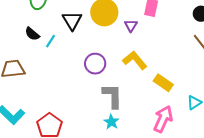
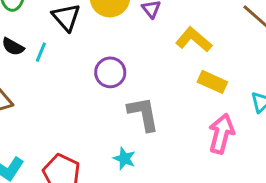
yellow L-shape: (135, 60) -> (194, 40), moved
cyan star: (111, 122) -> (124, 159), moved

